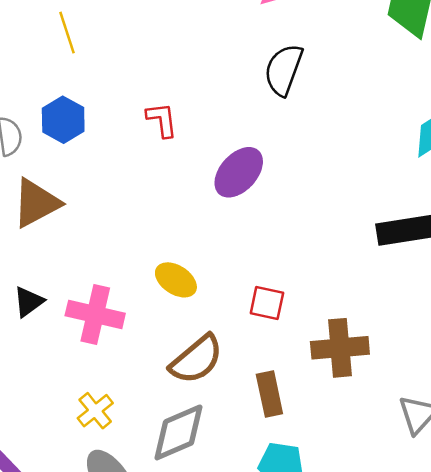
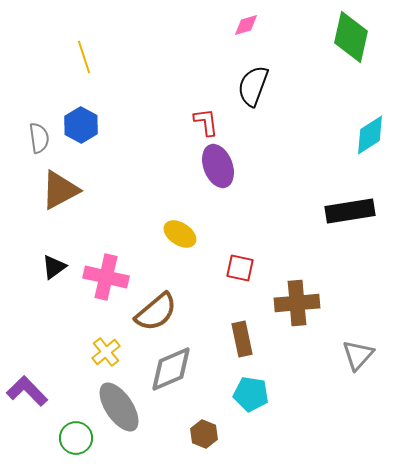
red L-shape: (162, 120) -> (206, 122), moved
purple ellipse: (239, 172) -> (218, 166), turned -63
yellow ellipse: (176, 280) -> (180, 234), moved
brown semicircle: (196, 359) -> (156, 312), moved

